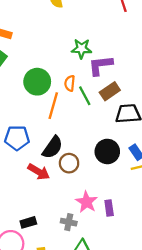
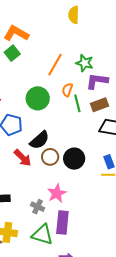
green circle: (37, 82) -> (38, 98), moved
orange line: (53, 106) -> (55, 65), moved
black circle: (107, 151) -> (74, 159), moved
purple rectangle: (109, 208) -> (62, 222), moved, size x1.6

